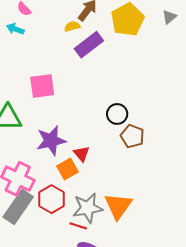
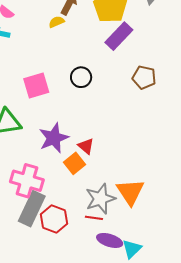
purple rectangle: (89, 45) -> (119, 36), moved
black circle: (117, 114) -> (81, 77), moved
brown pentagon: (132, 136) -> (144, 77), moved
red hexagon: (51, 199) -> (54, 219), moved

